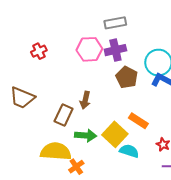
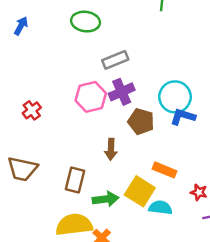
brown arrow: (85, 100) -> (111, 149), moved

